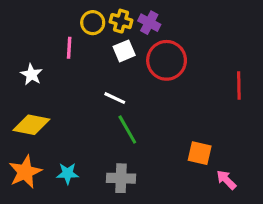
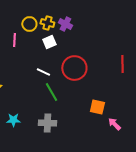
red circle: (167, 60) -> (74, 68), moved

